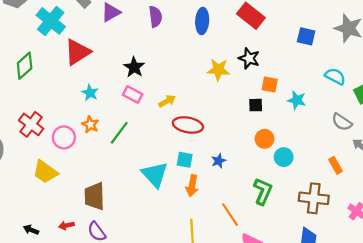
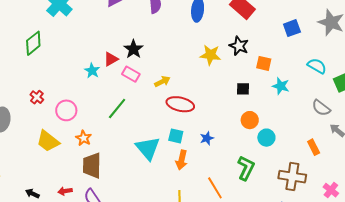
blue square: (306, 36) -> (292, 28), turned -36
red triangle: (77, 52) -> (111, 59), moved, size x0.6
orange square: (270, 84) -> (264, 63), moved
red cross: (31, 124) -> (37, 97), size x0.6
orange star: (90, 125) -> (84, 138), moved

